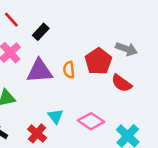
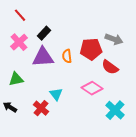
black rectangle: (41, 32) -> (44, 33), moved
red pentagon: (98, 61) -> (91, 49), turned 30
pink diamond: (91, 121) -> (92, 88), moved

